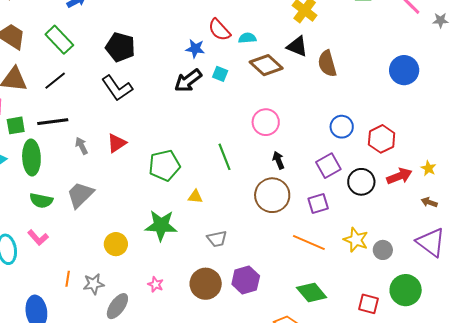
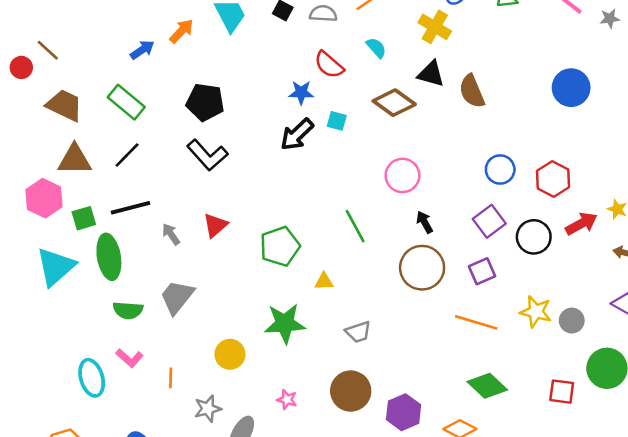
cyan semicircle: (247, 38) -> (376, 48), moved, turned 60
orange line: (68, 279) -> (171, 378), moved
purple hexagon: (246, 280) -> (404, 412), moved

